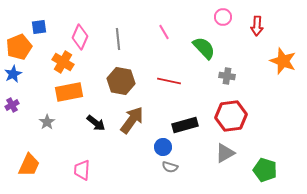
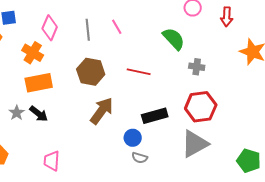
pink line: (164, 32) -> (117, 27), moved
black arrow: (96, 123) -> (39, 114), moved
gray triangle: (225, 153) -> (195, 144), size x1.4
green pentagon: (265, 170) -> (249, 161), moved

